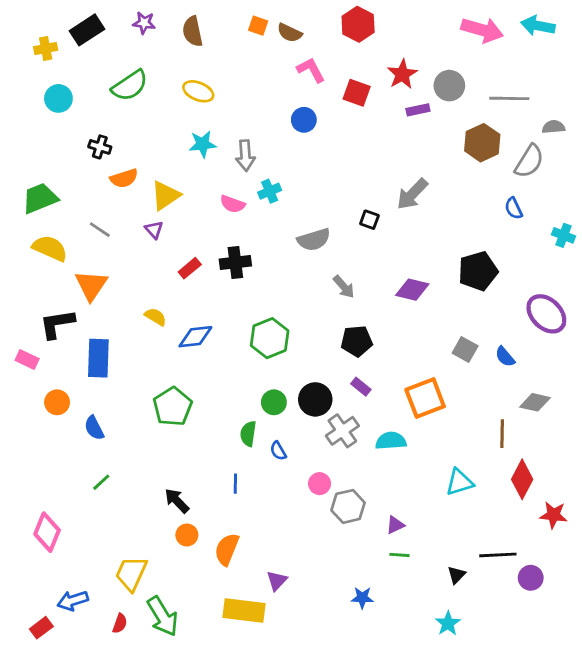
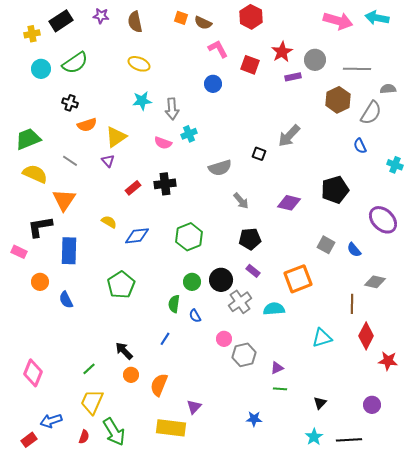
green semicircle: (130, 86) -> (75, 63), moved
green line: (101, 482) -> (89, 369), moved
blue line: (235, 484) -> (165, 339), turned 32
black line: (498, 555) -> (349, 440), moved

